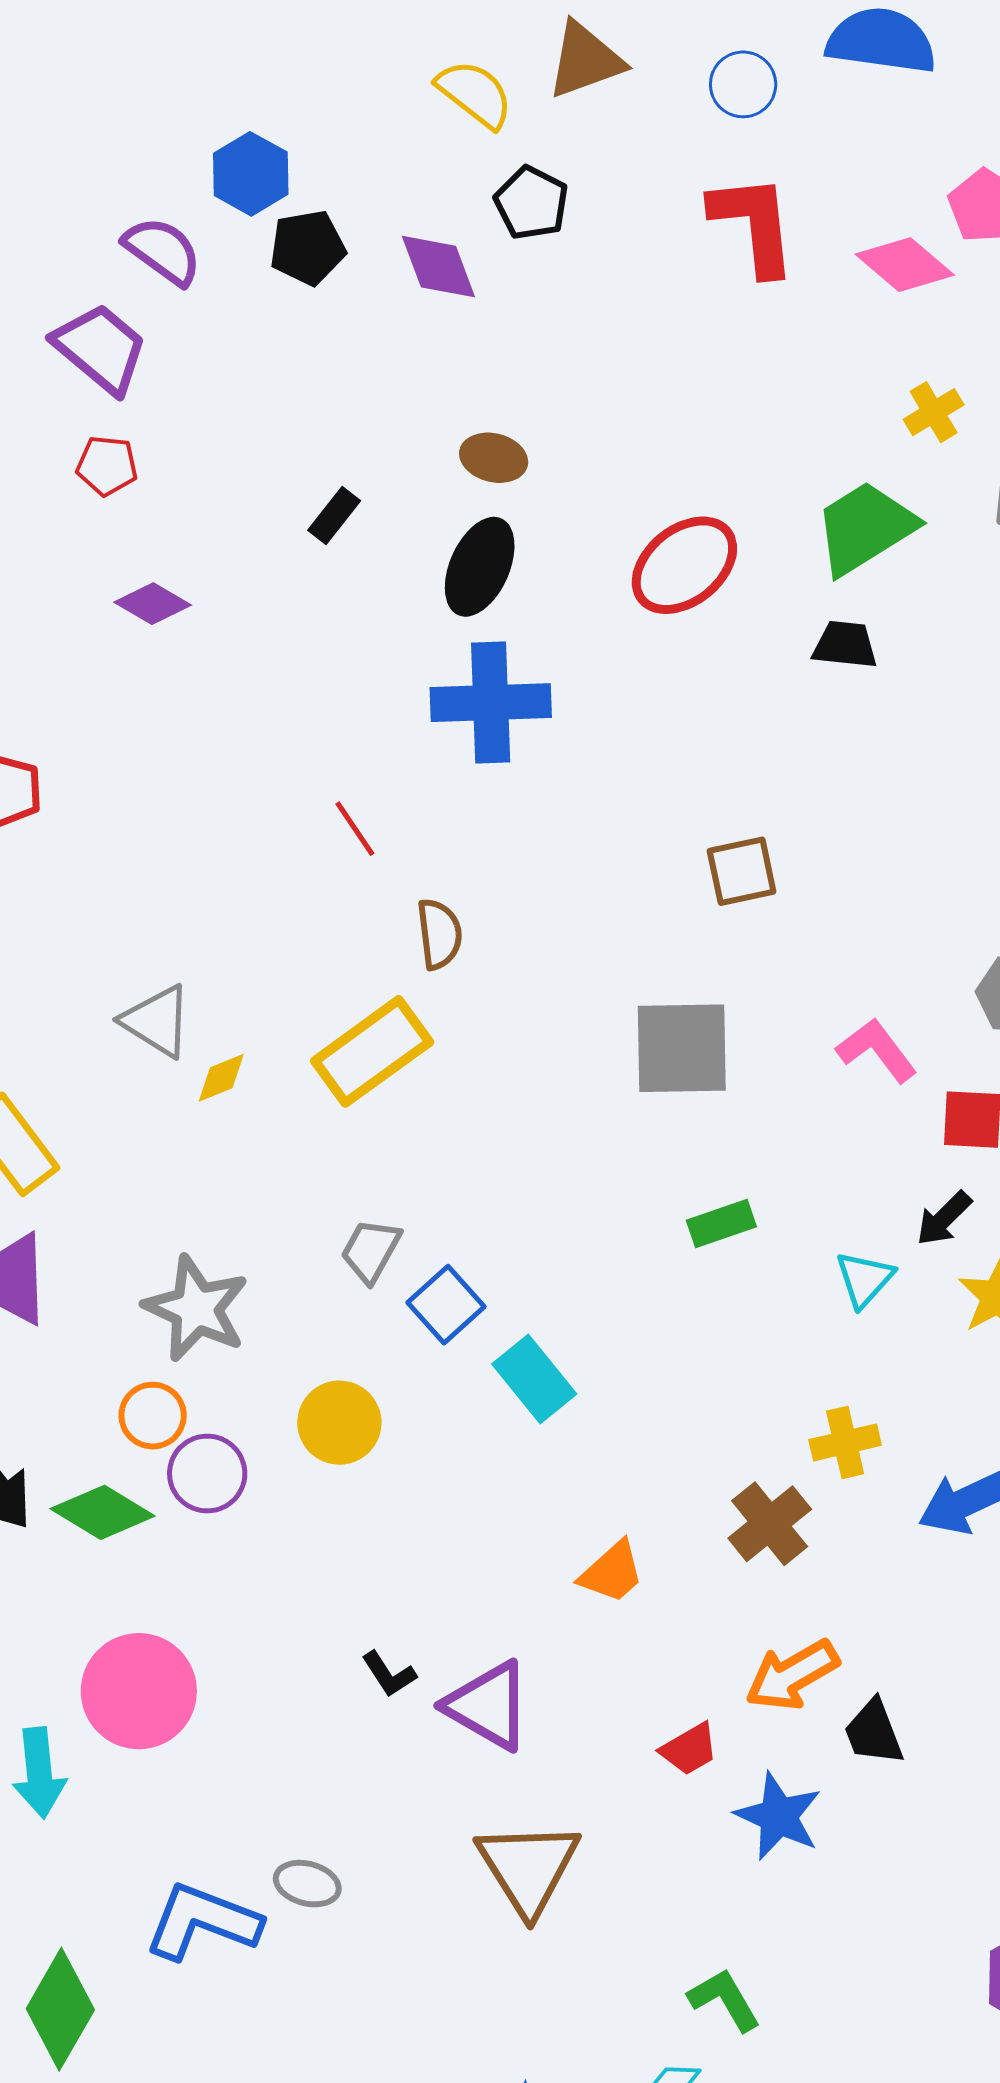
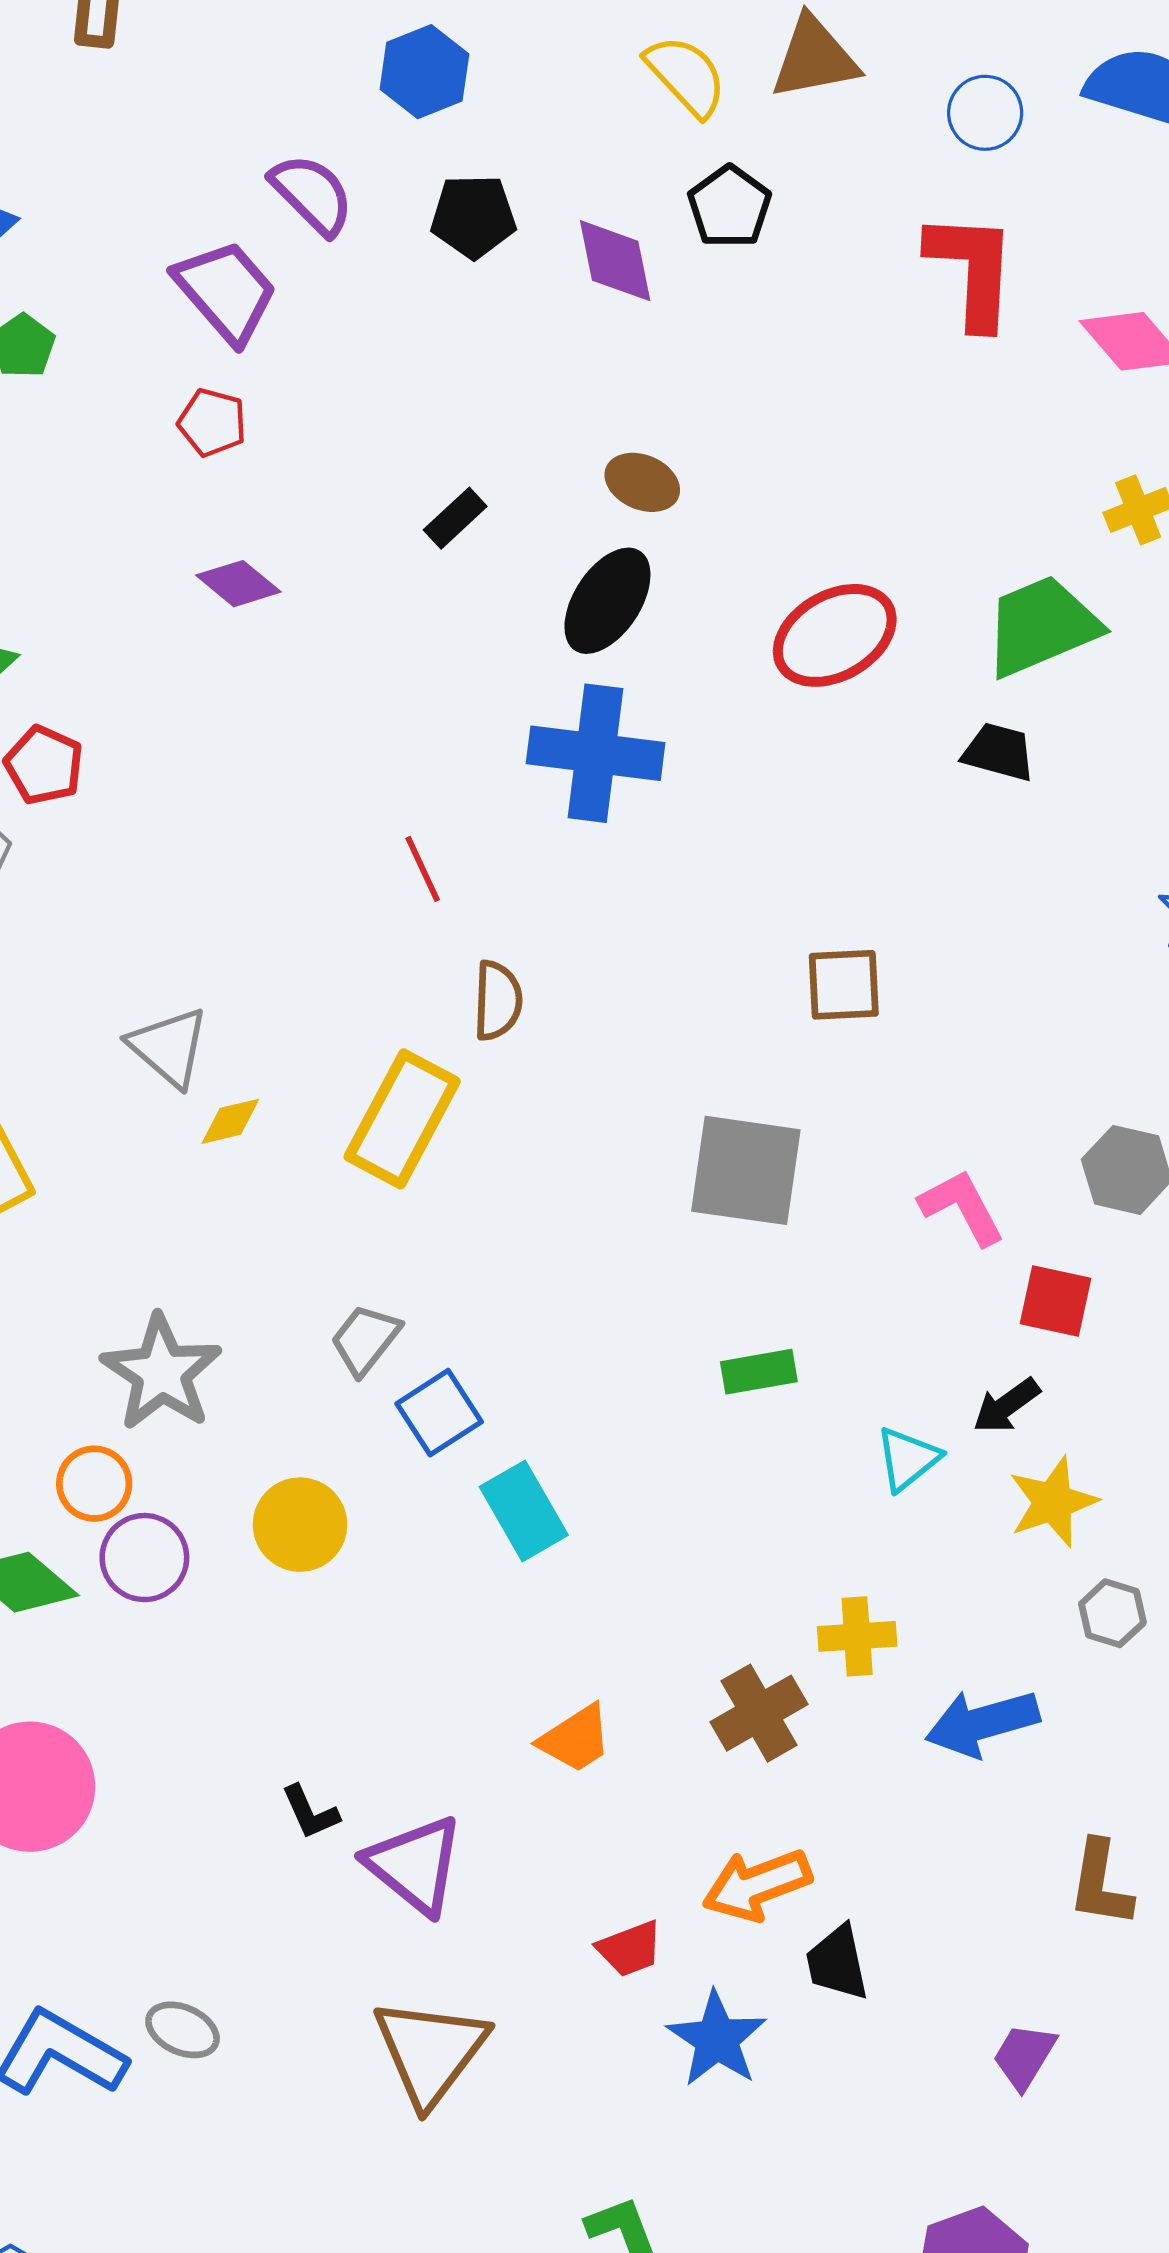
blue hexagon: (251, 174) -> (424, 72), moved
yellow rectangle: (372, 1051) -> (402, 1119), turned -35

